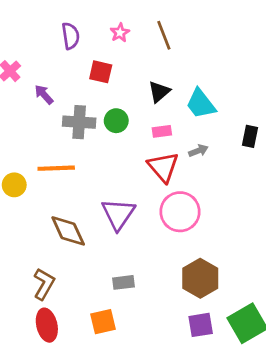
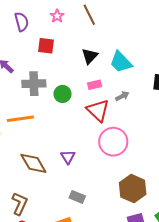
green circle: (116, 121) -> (62, 94), moved
purple triangle: (118, 214) -> (68, 157), moved, size x0.6
gray rectangle: (124, 282) -> (77, 197), turned 35

